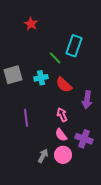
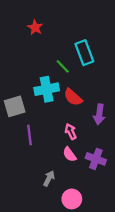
cyan rectangle: (74, 46) -> (84, 53), turned -40
gray square: (13, 75) -> (15, 106), moved
cyan cross: (41, 78) -> (47, 89), size x1.5
pink circle: (63, 155) -> (72, 199), moved

